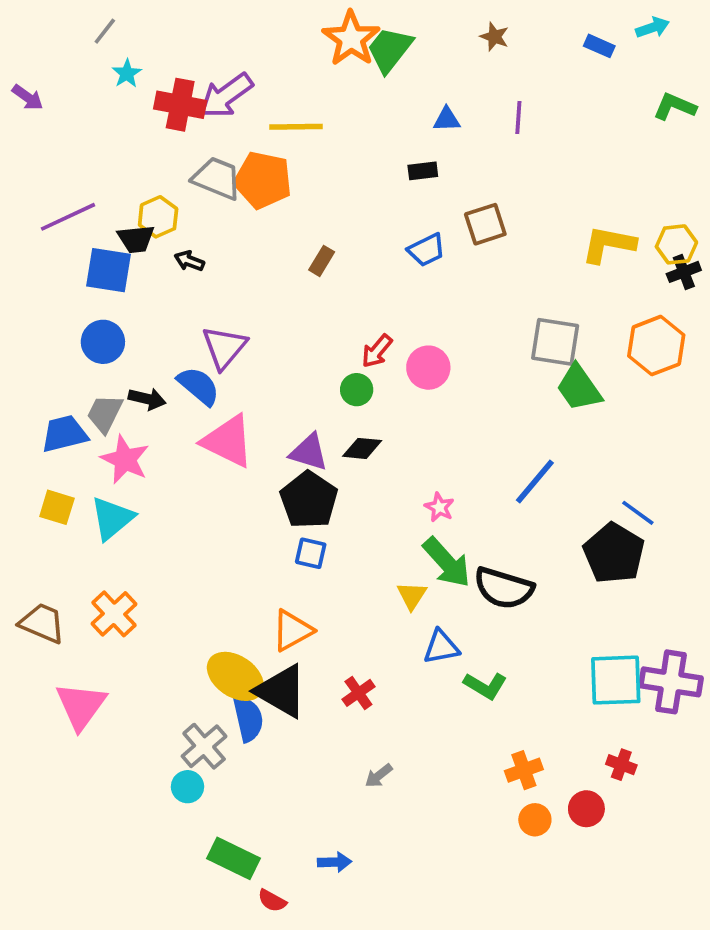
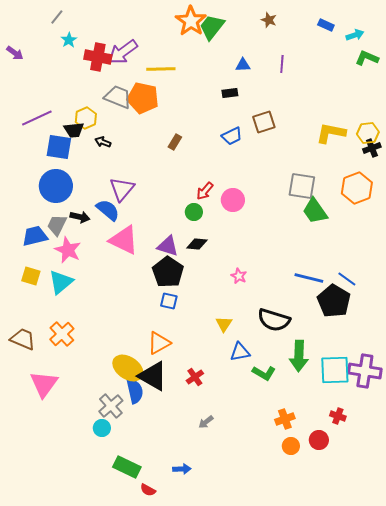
cyan arrow: (653, 28) -> (355, 35), moved
blue circle: (103, 342) -> (56, 186), size x1.4
blue line: (535, 482) -> (309, 278), moved, turned 64
green arrow: (447, 562) -> (299, 356), moved, turned 44

